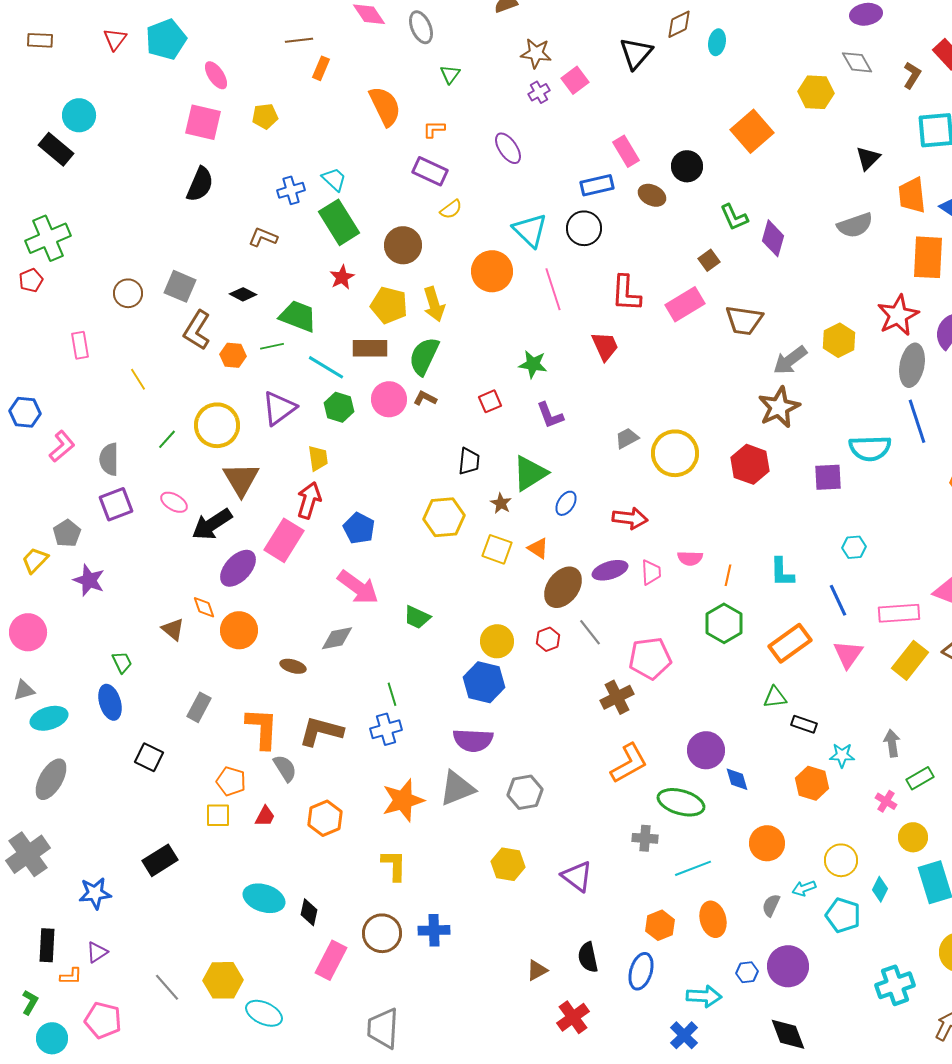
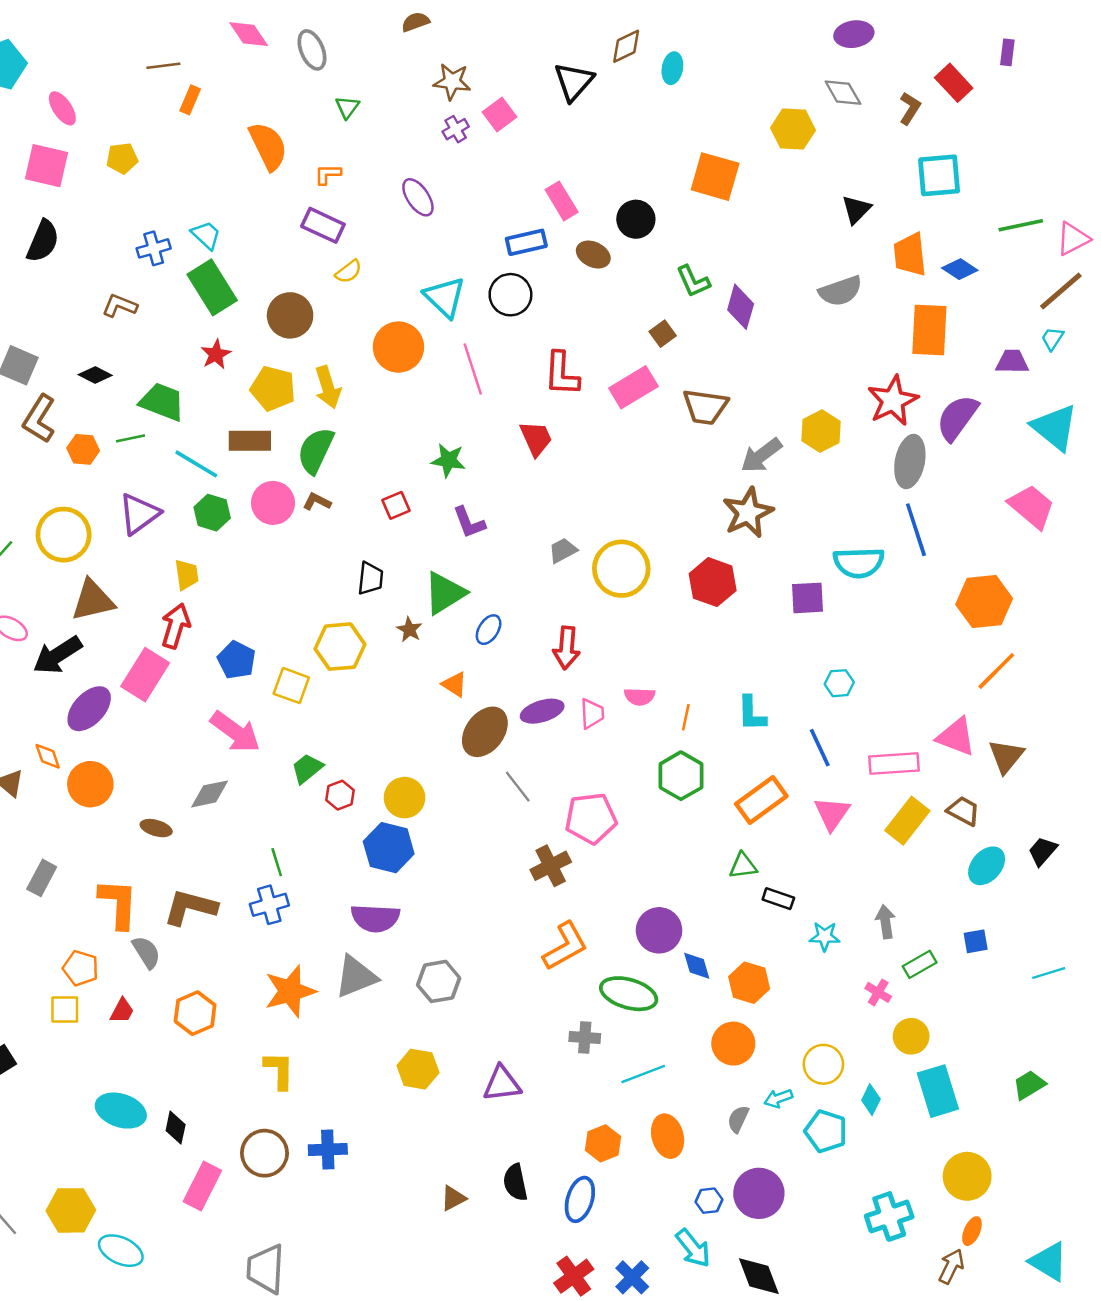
orange square: (752, 131) -> (715, 177), turned -33
brown triangle: (241, 479) -> (93, 600), turned 48
red arrow: (630, 518) -> (566, 648), turned 88
yellow square: (497, 549) -> (291, 686), moved
green trapezoid: (417, 617) -> (307, 768), turned 116
red hexagon: (548, 639) -> (340, 795), moved
orange hexagon: (812, 783) -> (749, 983), moved
purple triangle: (577, 876) -> (502, 1084), turned -44
cyan arrow: (704, 996) -> (693, 1248), moved, turned 48
red cross: (573, 1017) -> (574, 1276), moved

